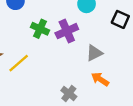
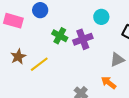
gray triangle: (94, 53) -> (117, 60), moved

